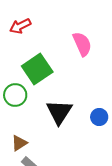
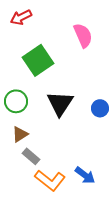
green circle: (15, 95) -> (16, 101), moved

